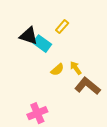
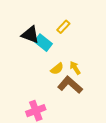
brown L-shape: (88, 86) -> (70, 85), moved

